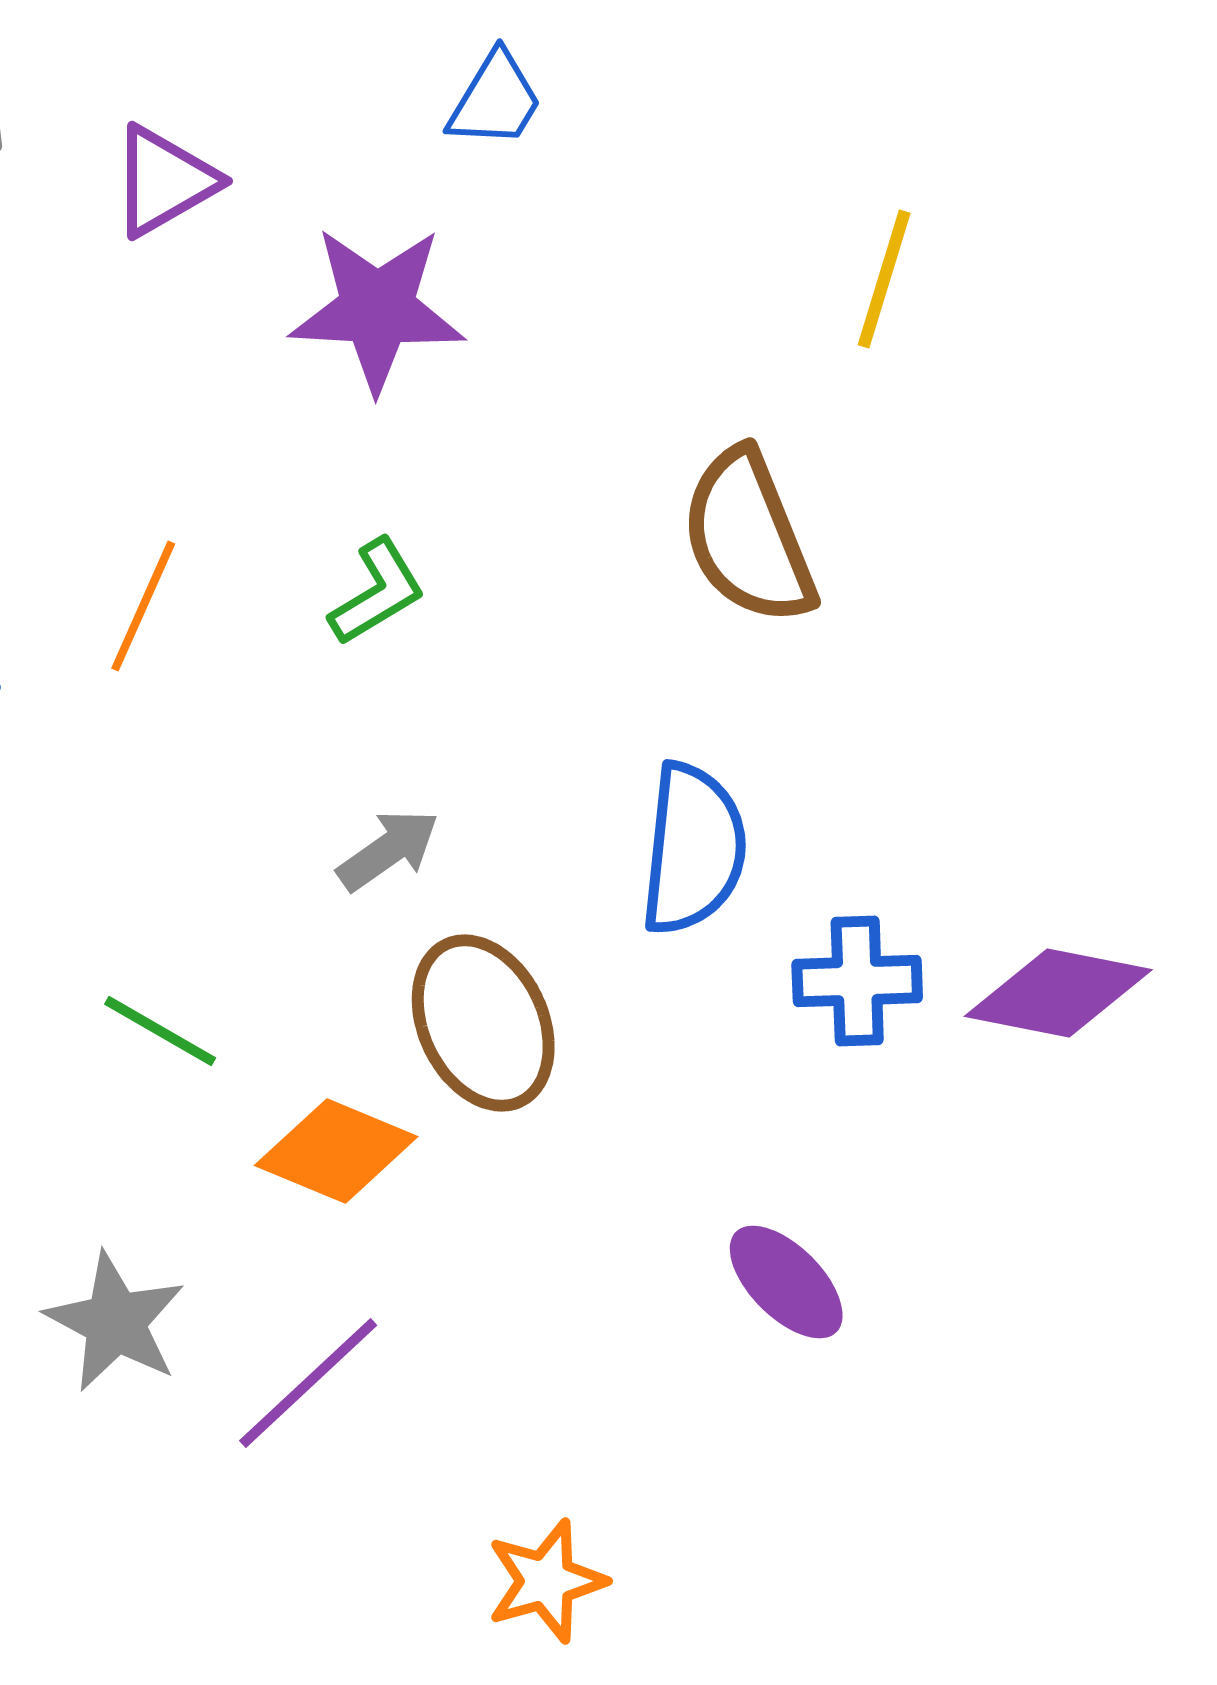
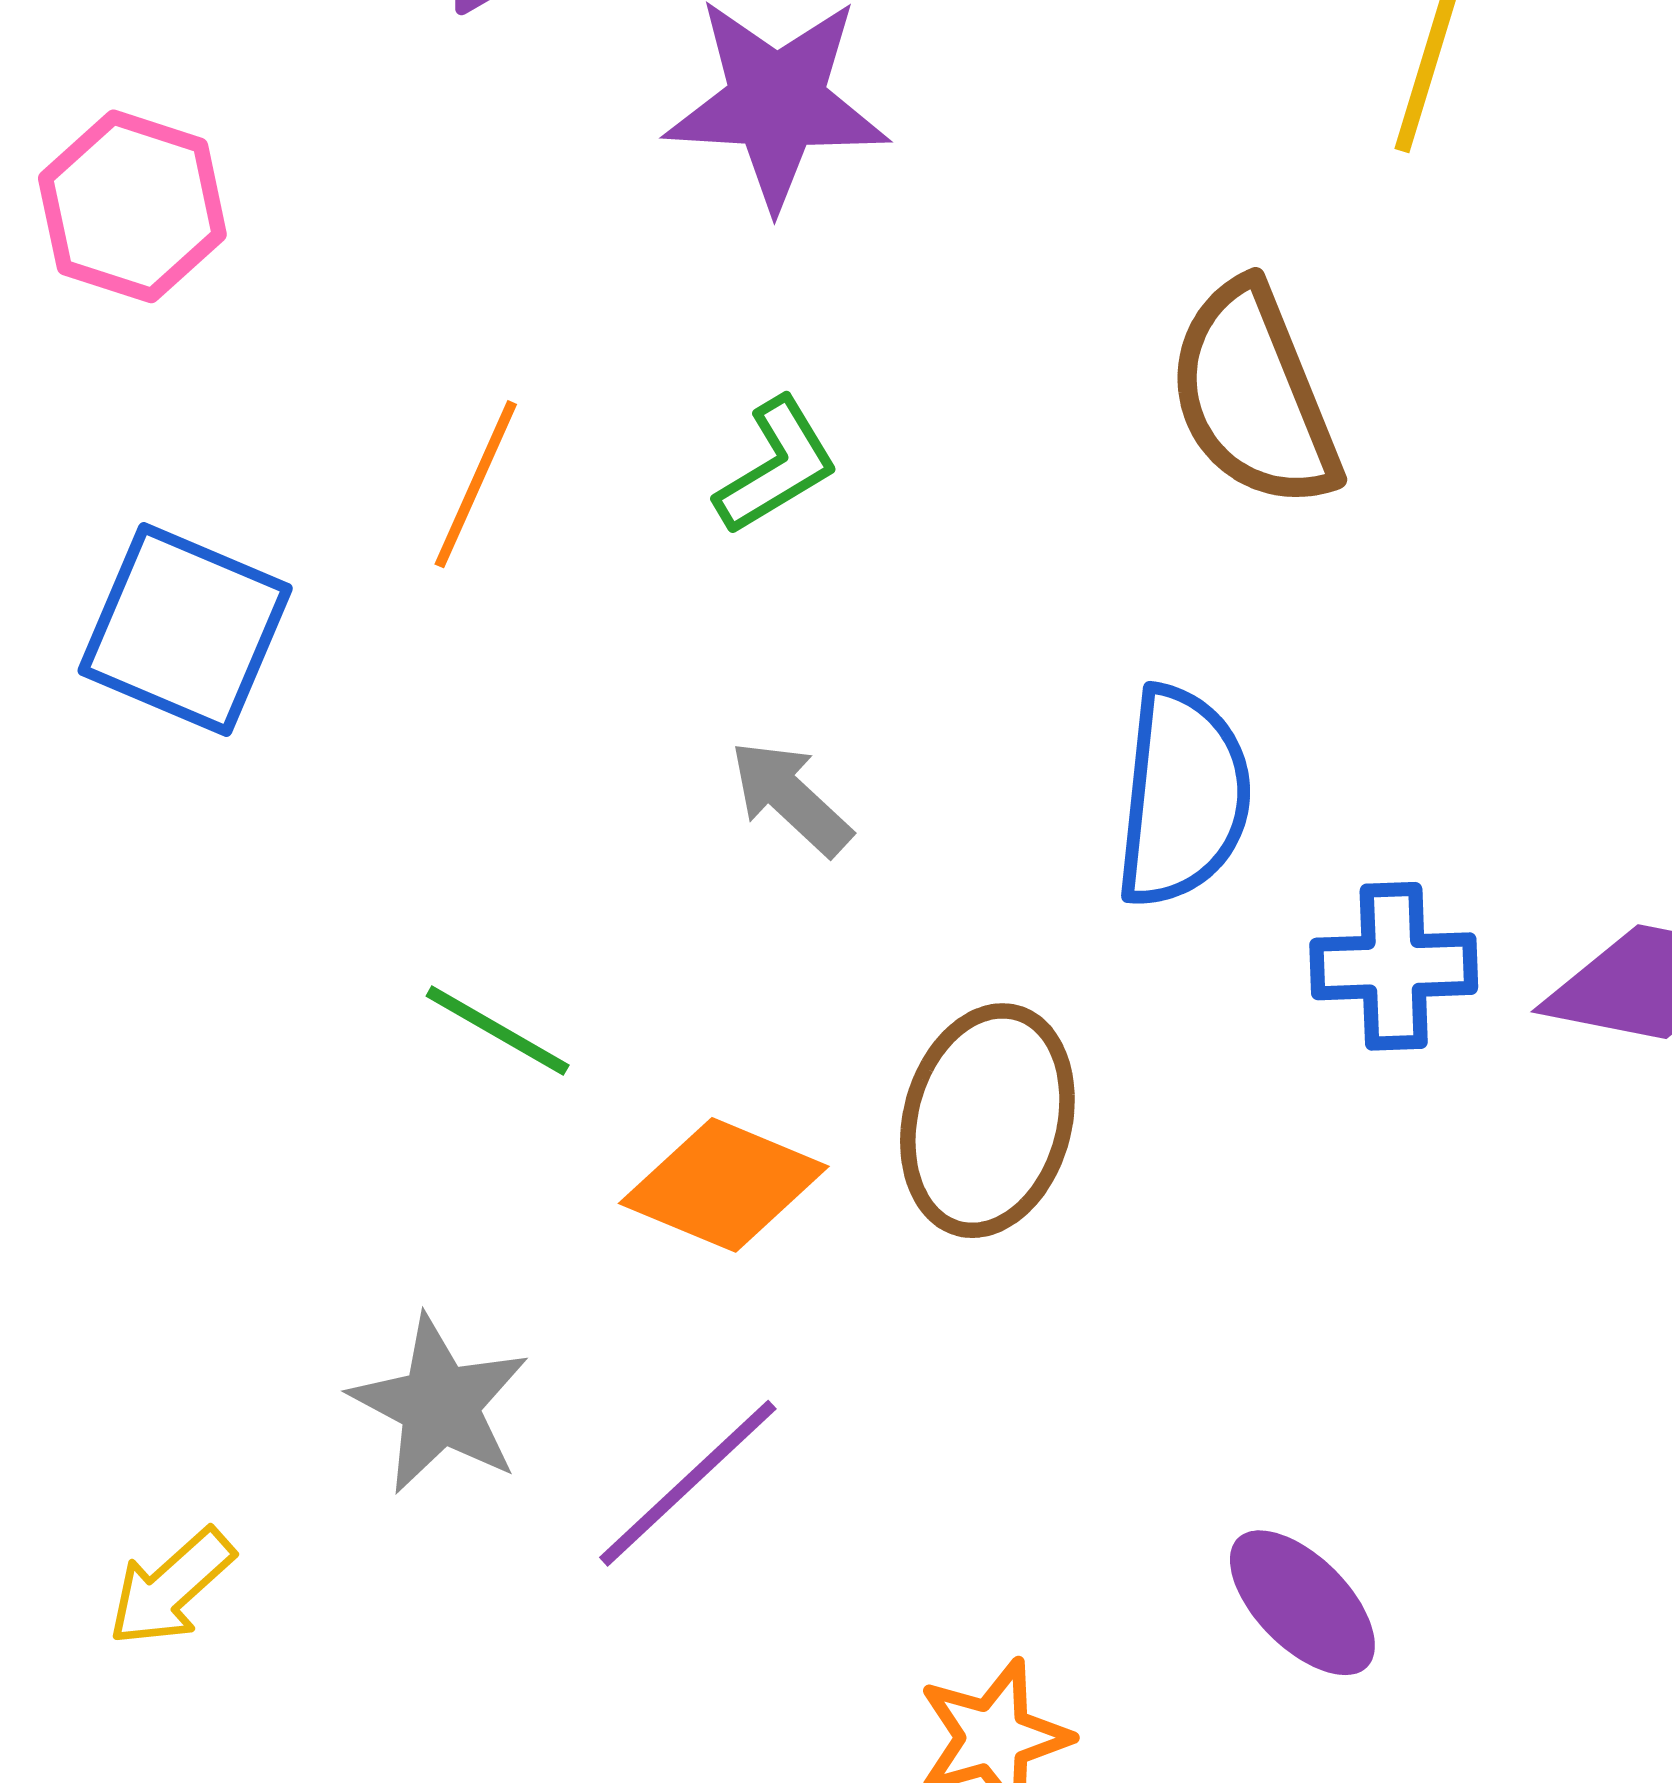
gray arrow: (388, 850) -> (791, 798), turned -102
brown ellipse: (483, 1023) -> (987, 1121), moved, turned 40
purple ellipse: (786, 1282) -> (1302, 1603), moved

